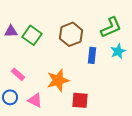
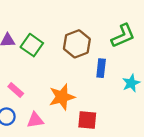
cyan star: (118, 51) -> (131, 83), moved
pink triangle: (35, 100) -> (35, 120), turned -35

